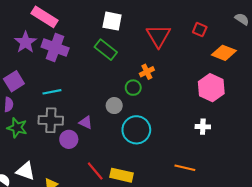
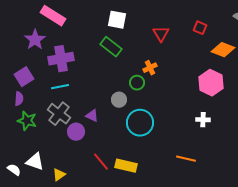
red triangle: (158, 36) -> (161, 34), size x0.7
purple cross: (55, 48) -> (61, 59), moved, turned -30
gray cross: (51, 120) -> (59, 114), turned 35

